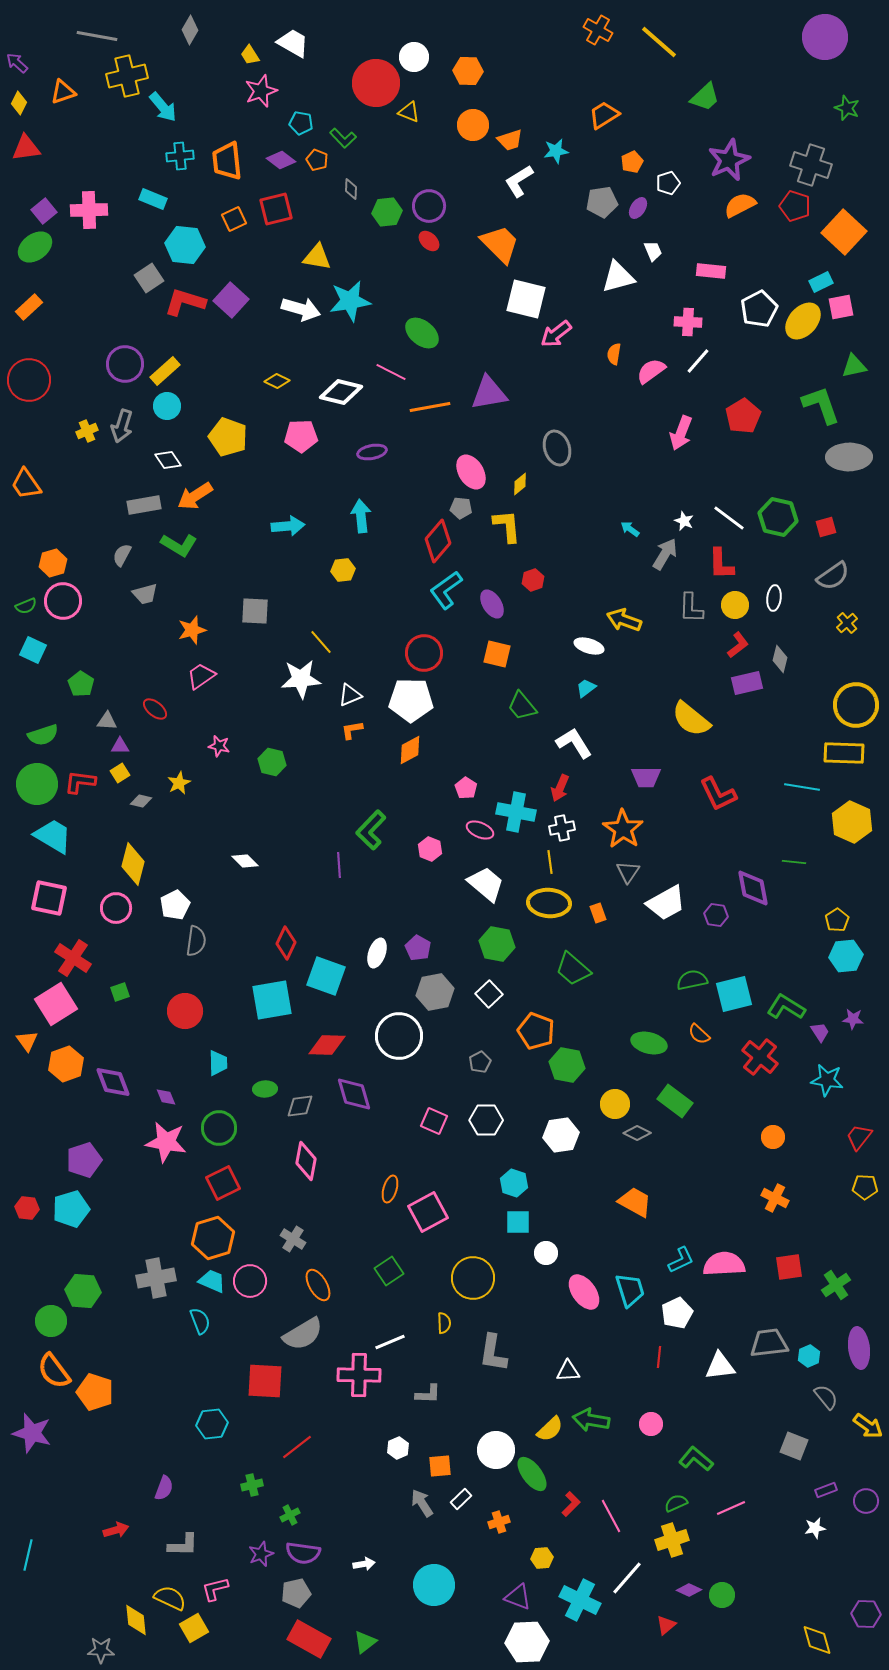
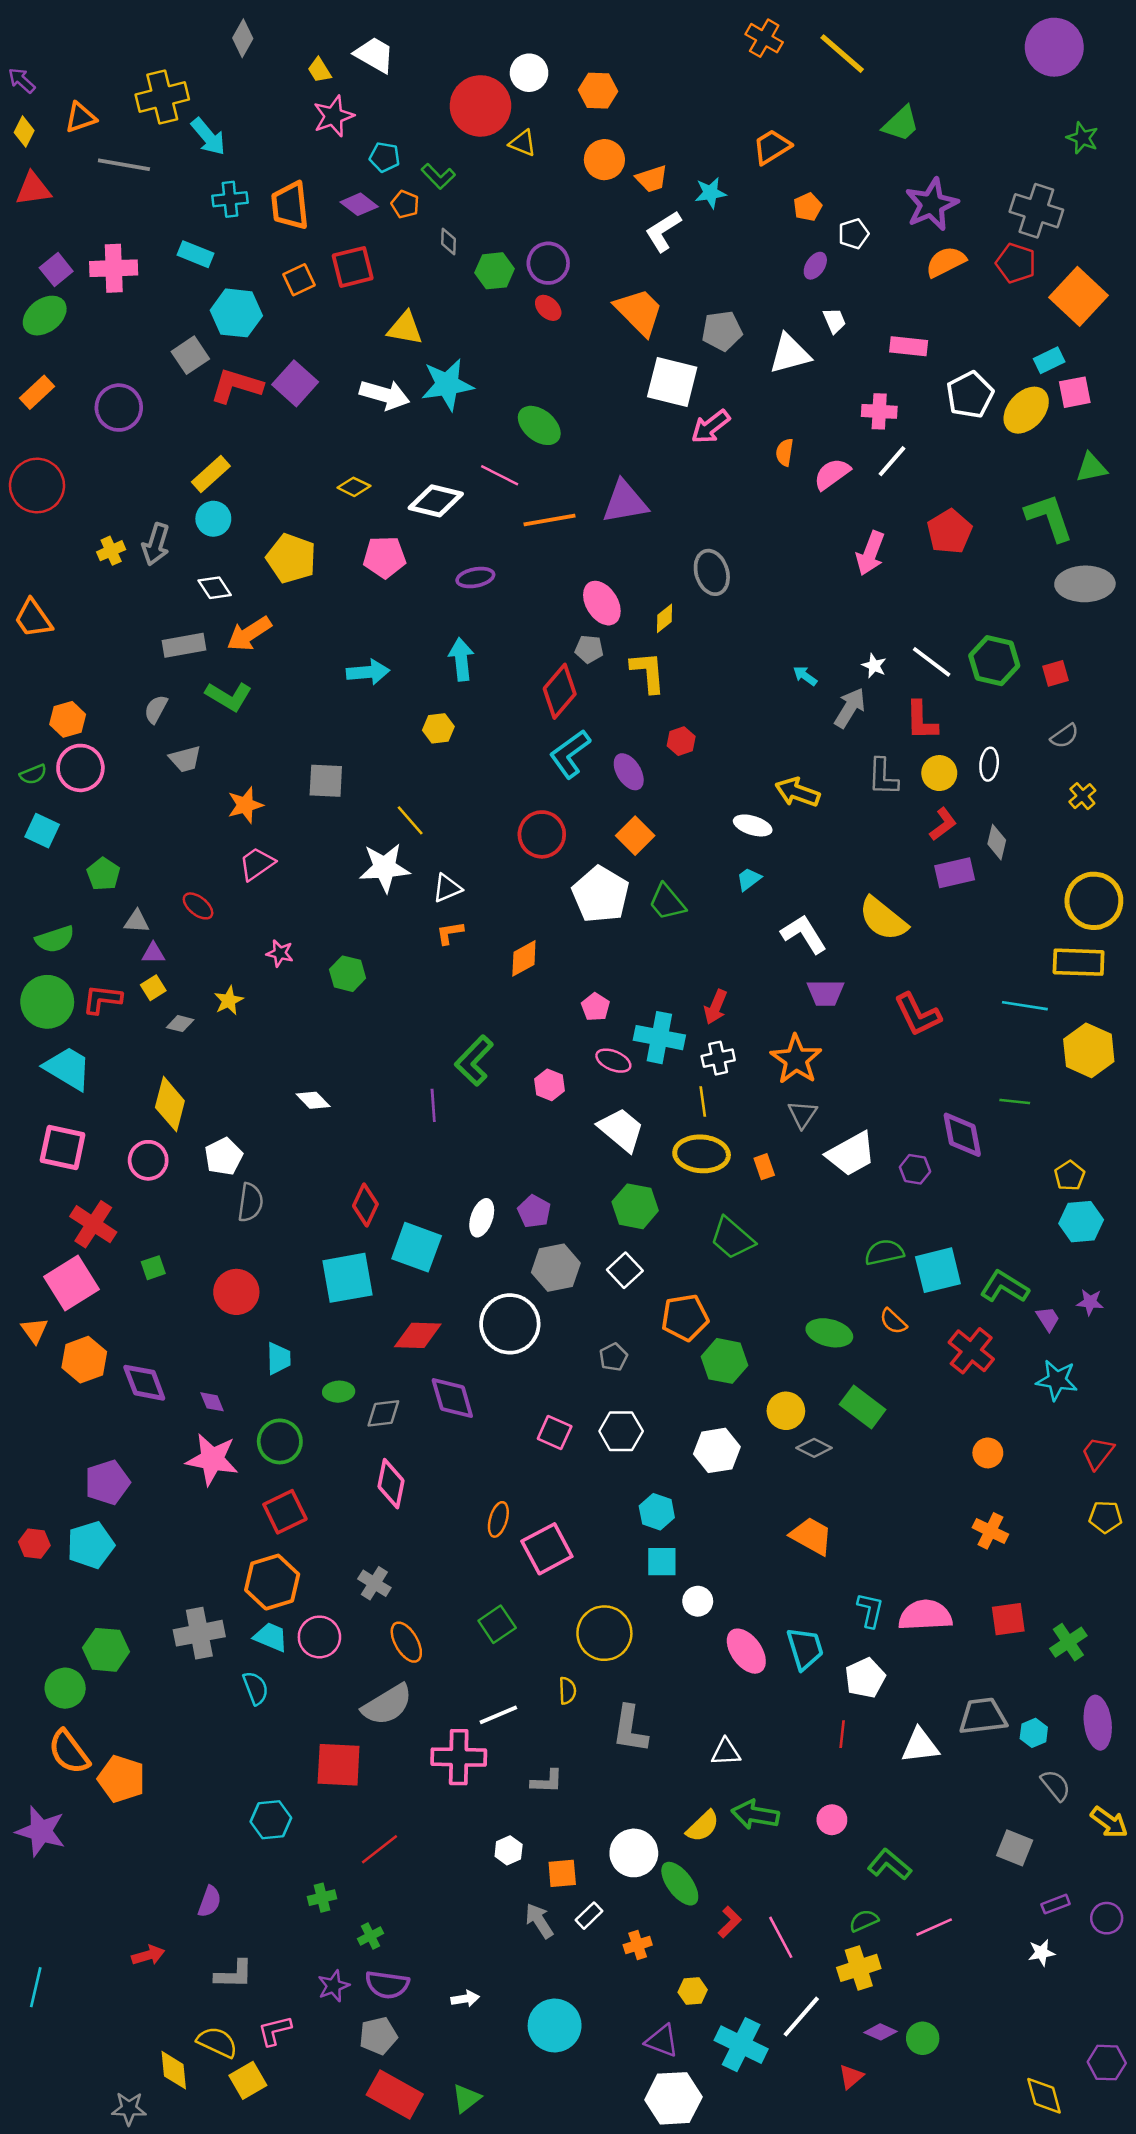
gray line: (97, 36) -> (124, 165), moved
gray pentagon: (602, 202) -> (722, 331), moved
purple circle: (125, 364) -> (119, 408), moved
gray semicircle: (833, 576) -> (1065, 736), size x0.7
orange square: (497, 654) -> (635, 836), turned 32
white pentagon: (411, 700) -> (601, 894), moved, turned 30
white L-shape: (574, 743) -> (804, 934), moved
orange pentagon: (536, 1031) -> (685, 1317), turned -30
cyan L-shape: (681, 1260) -> (870, 1610), turned -52

